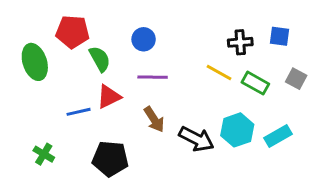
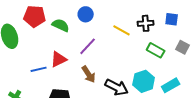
blue circle: (144, 39) -> (86, 14), moved
green semicircle: (100, 59) -> (61, 25), moved, turned -36
yellow line: (219, 73) -> (122, 30), moved
purple line: (153, 77) -> (88, 46), turned -48

